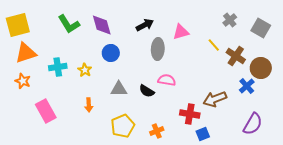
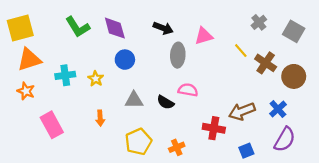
black arrow: (145, 25) -> (163, 28), turned 48
blue cross: (247, 86) -> (278, 109), moved
blue square: (203, 134) -> (246, 151), moved

